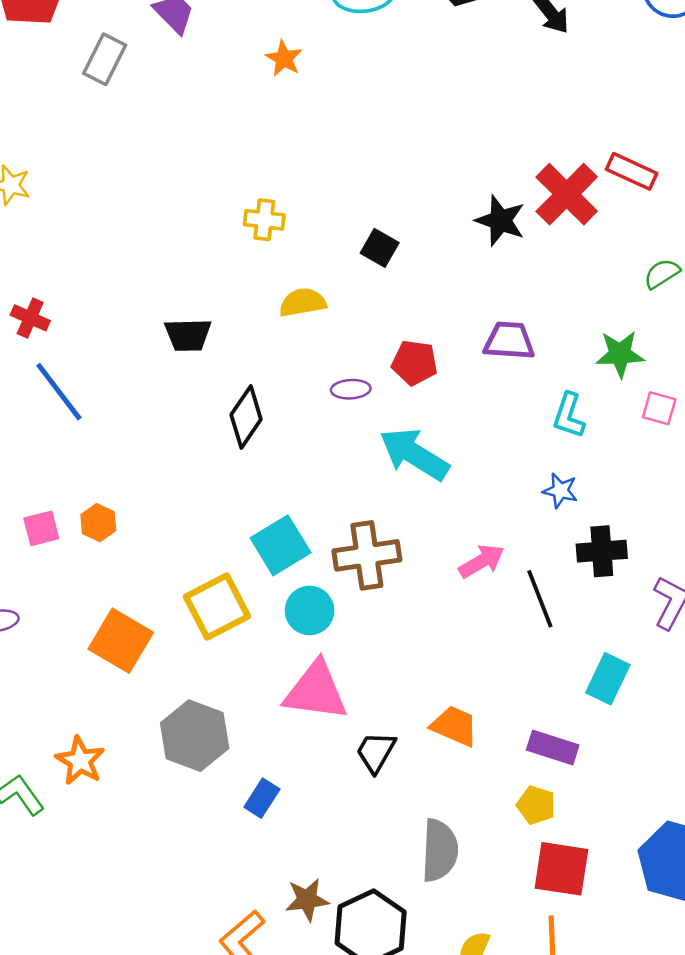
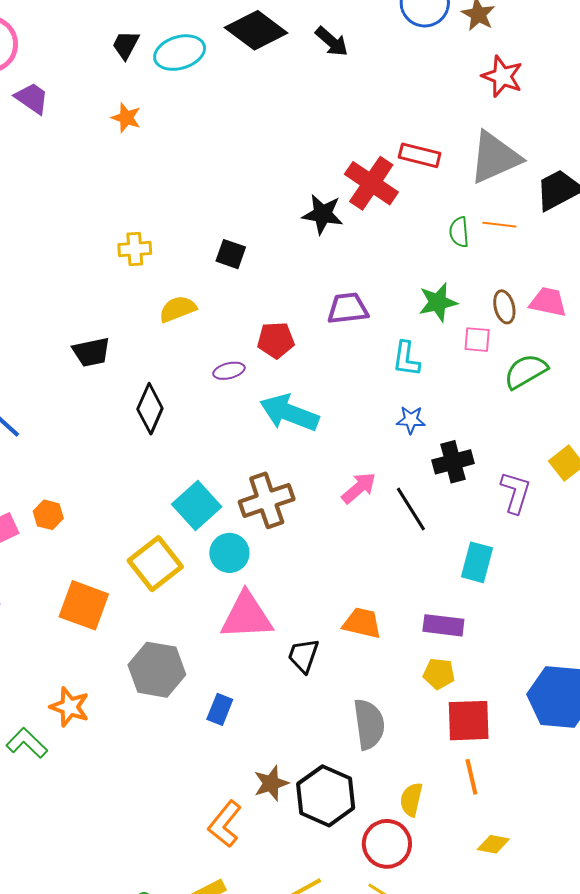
green semicircle: (662, 274) -> (459, 232), turned -52

